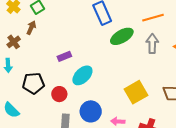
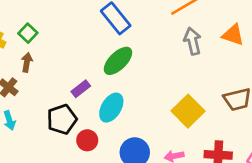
green ellipse: (122, 36) -> (118, 61), moved
black pentagon: (33, 83) -> (62, 119), moved

